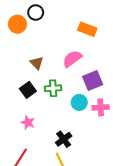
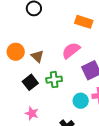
orange circle: (17, 24) -> (16, 52), moved
cyan circle: (79, 102) -> (81, 101), moved

